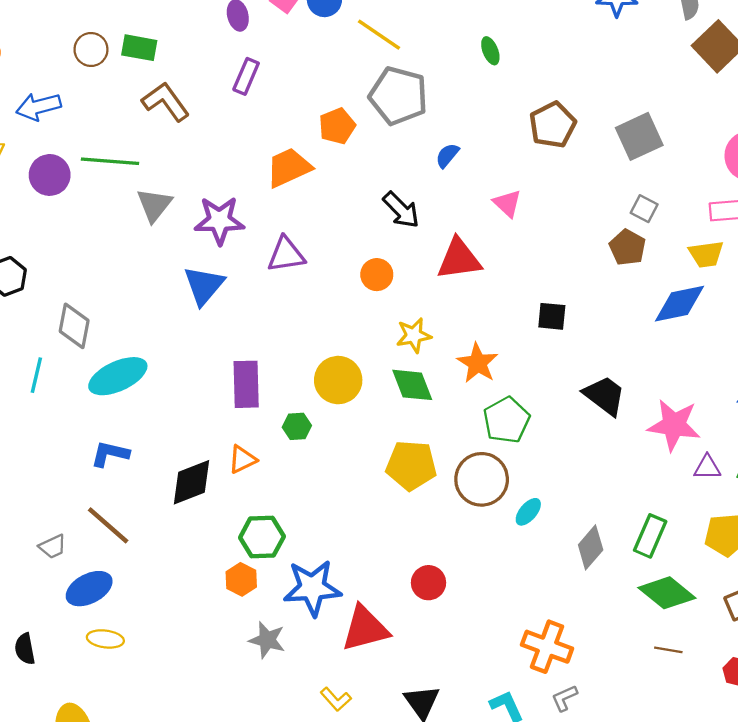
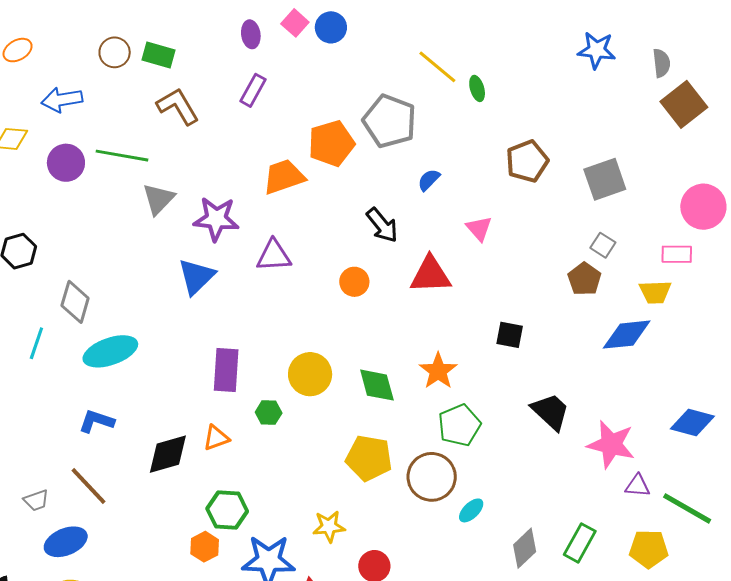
yellow line: (379, 35) -> (437, 67), moved
orange pentagon: (337, 126) -> (331, 143), size x1.4
yellow star: (414, 335) -> (329, 526), moved

